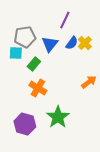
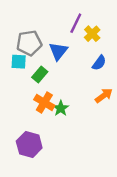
blue semicircle: (72, 43) -> (99, 63), moved
yellow cross: (85, 43) -> (92, 34), moved
green star: (58, 117) -> (61, 108), moved, size x0.6

